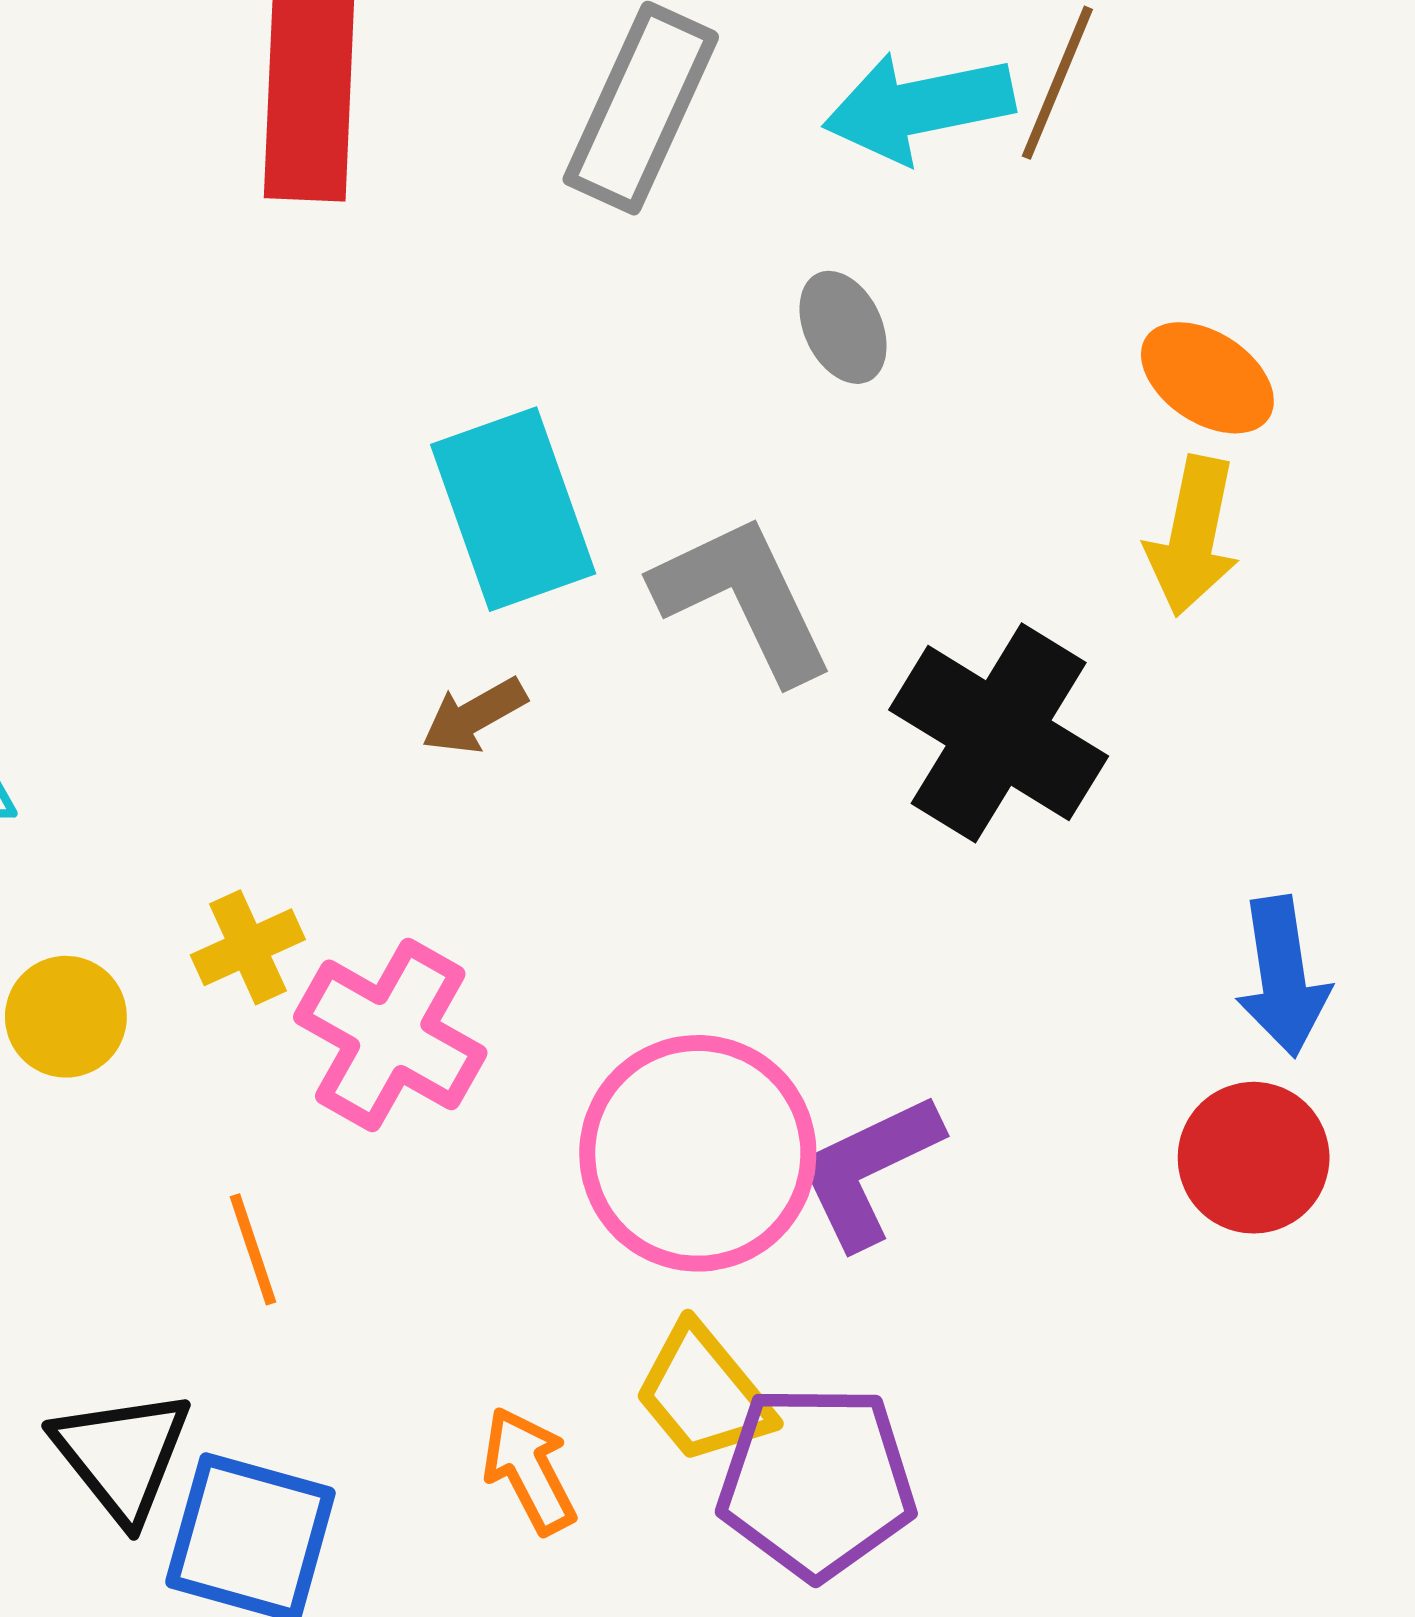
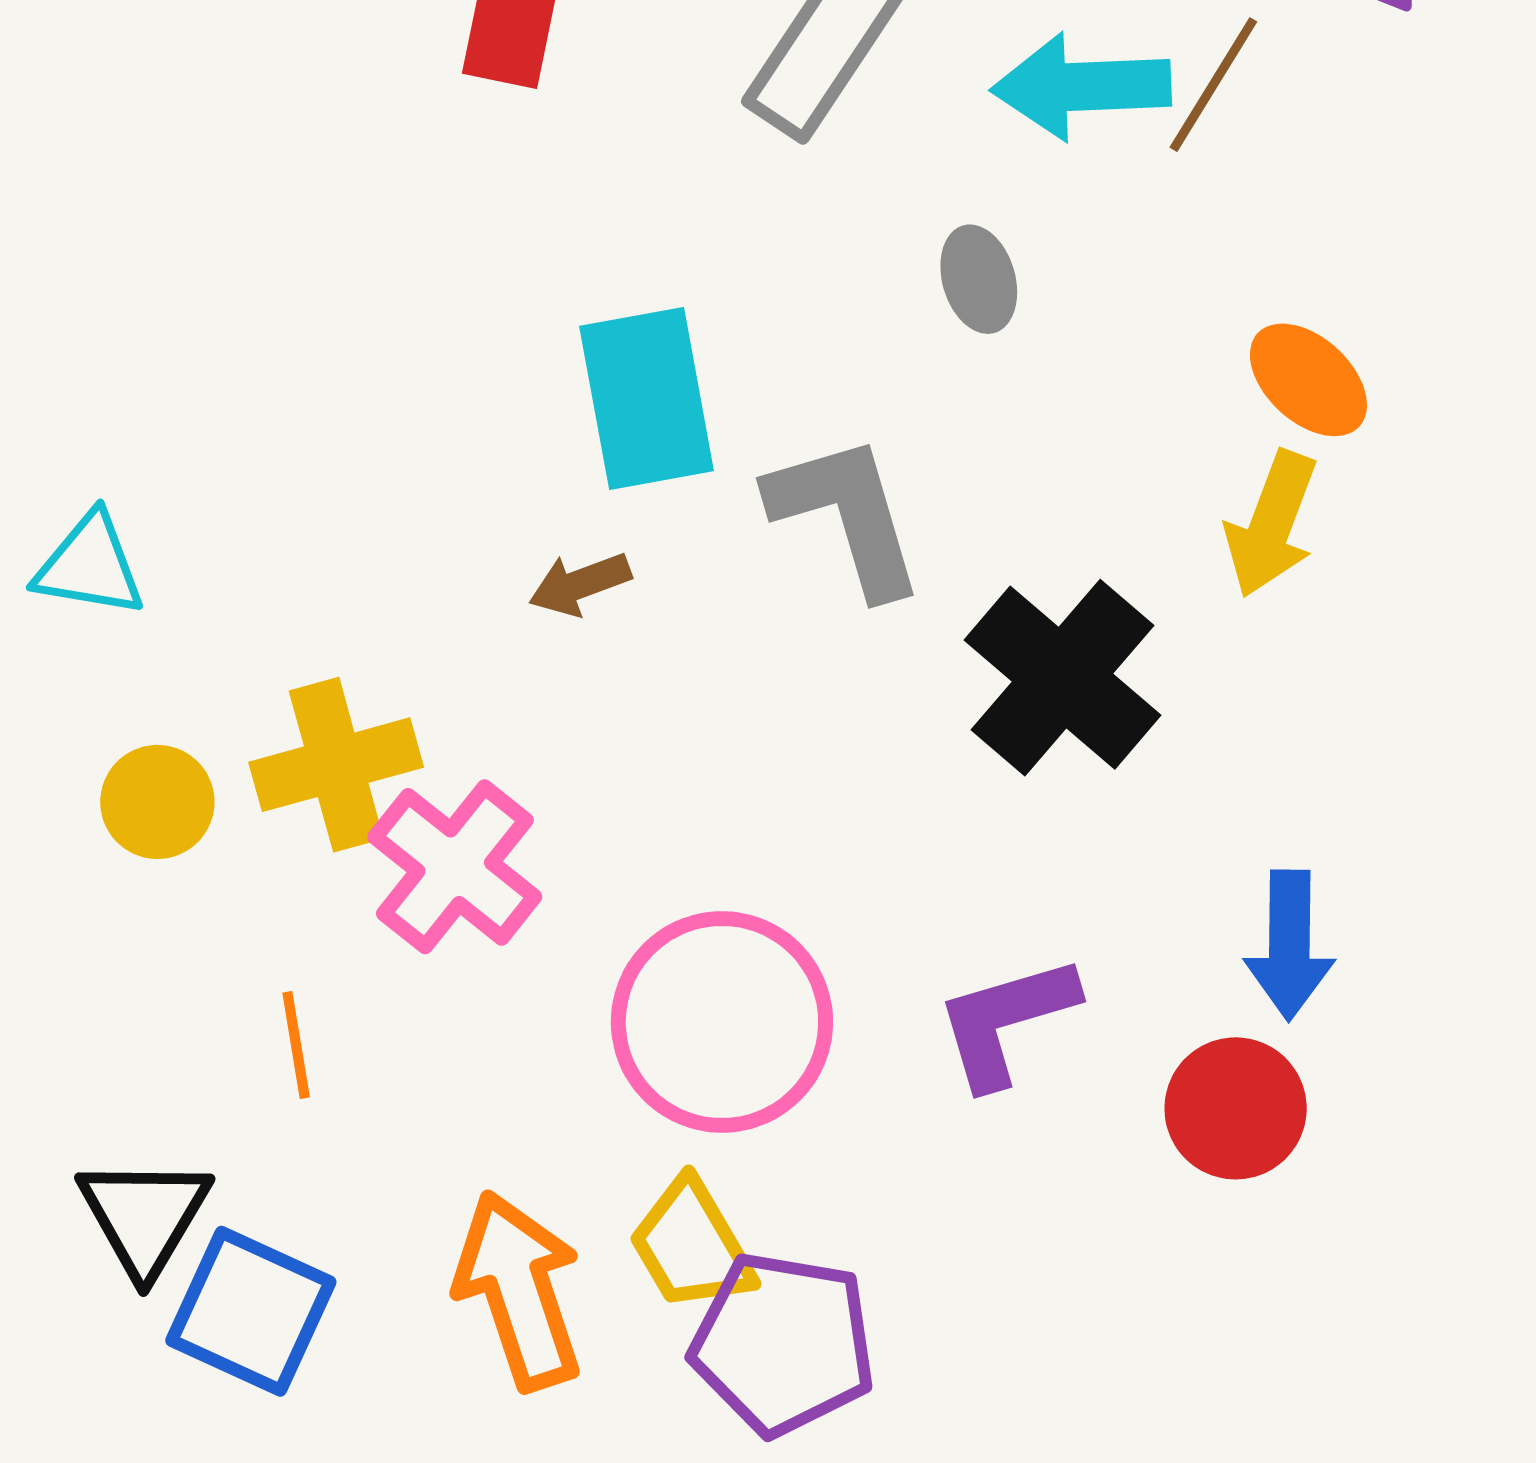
yellow cross: (248, 947) -> (336, 765), size x1.6
purple L-shape: (868, 1170) -> (1006, 1021), moved
orange arrow: (529, 1470) -> (519, 1290), size x1.6

